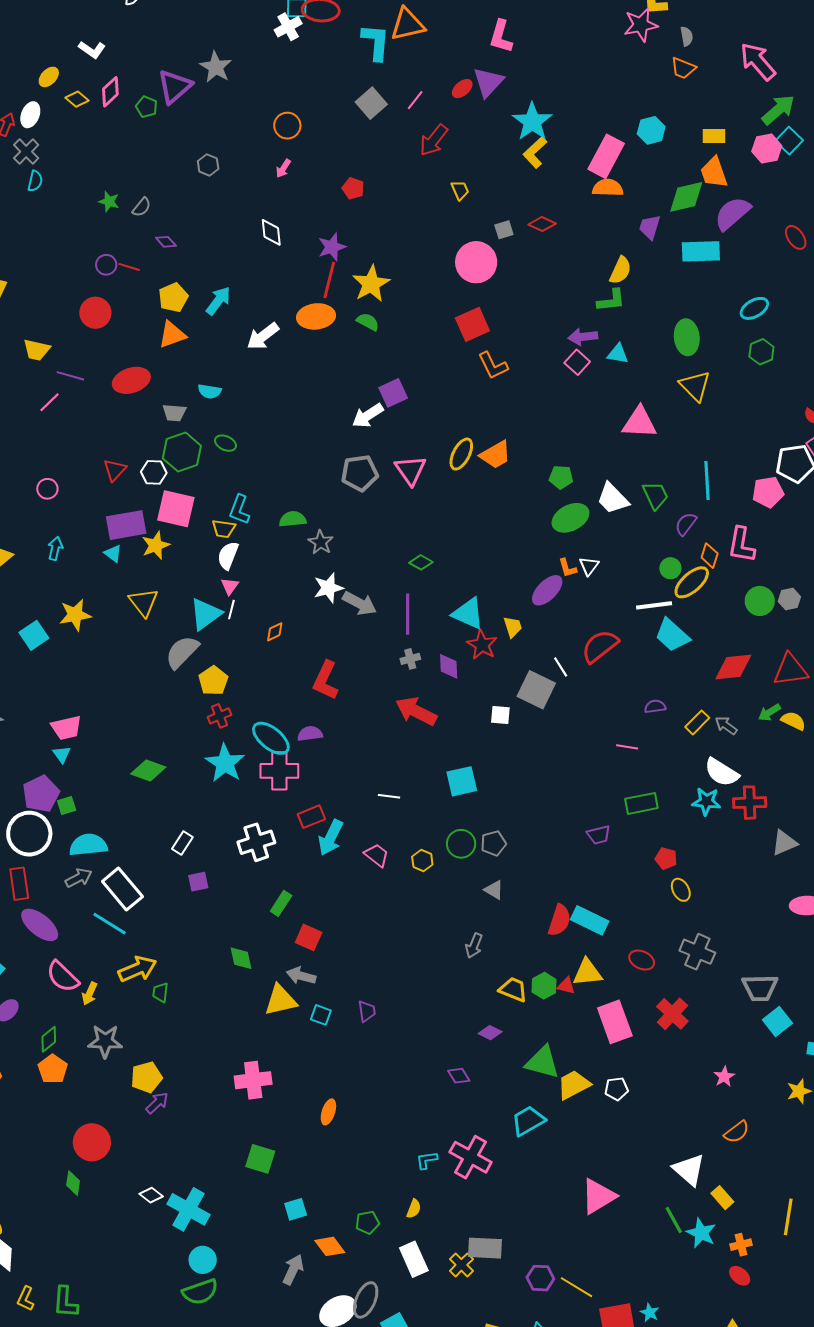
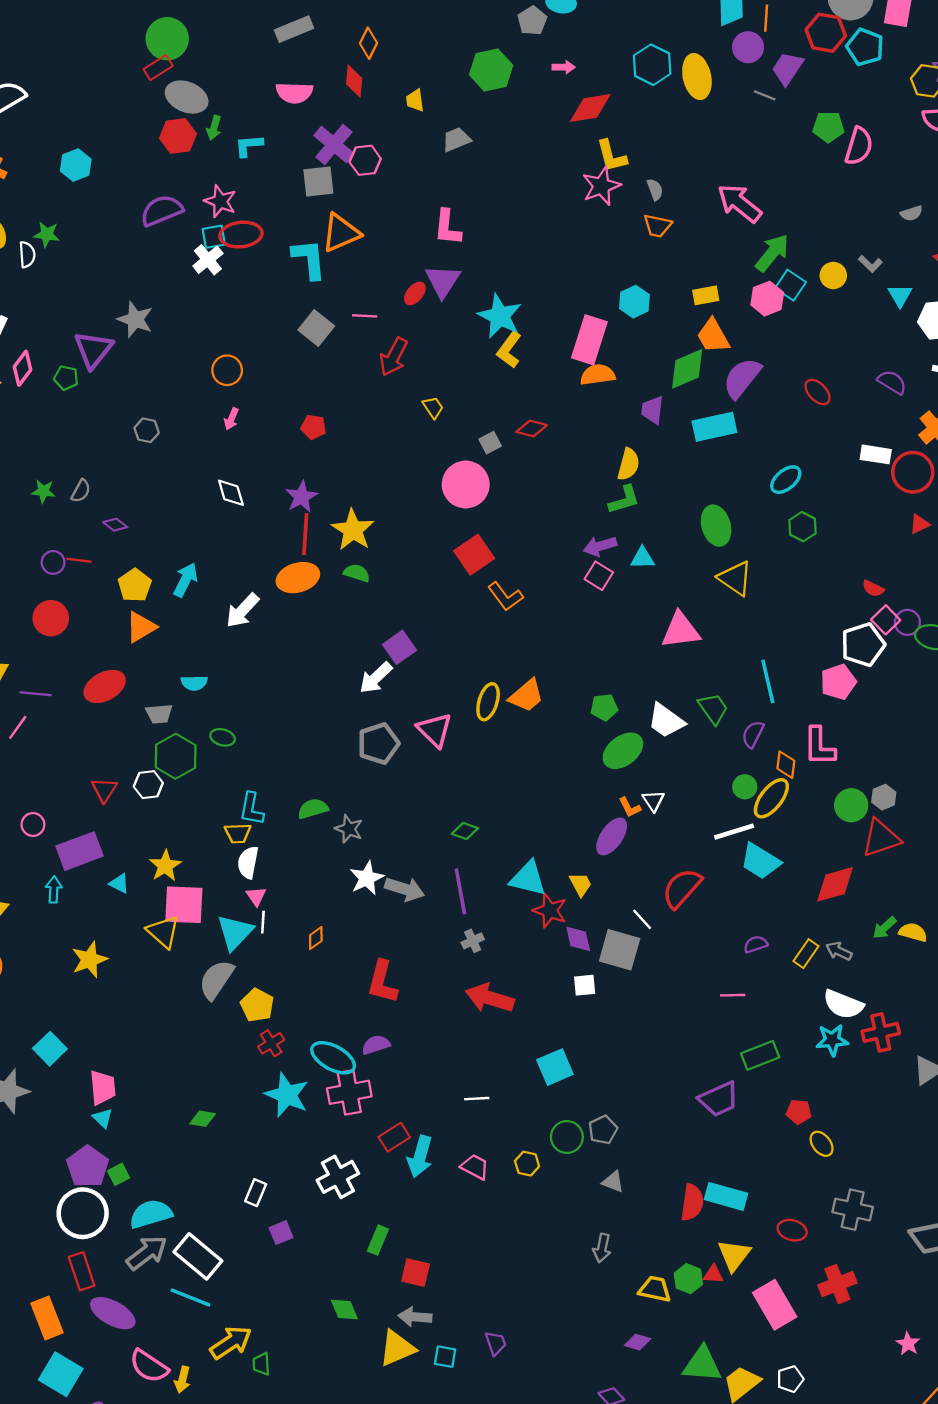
pink line: (415, 100) -> (365, 316), turned 65
pink square: (176, 509) -> (184, 905), moved
purple rectangle: (126, 525) -> (79, 851), moved
cyan square: (34, 635) -> (50, 1049), moved
purple diamond: (449, 666) -> (578, 939), moved
red triangle: (790, 670) -> (881, 838), moved
pink trapezoid: (66, 728) -> (103, 1087), turned -72
green diamond: (148, 771) -> (203, 1119), size x0.7
purple trapezoid: (599, 835) -> (719, 1099), size x1.5
gray arrow: (79, 878) -> (147, 1253), size x1.4
yellow triangle: (587, 973) -> (734, 1255), turned -36
red cross: (672, 1014) -> (837, 1284), turned 36

